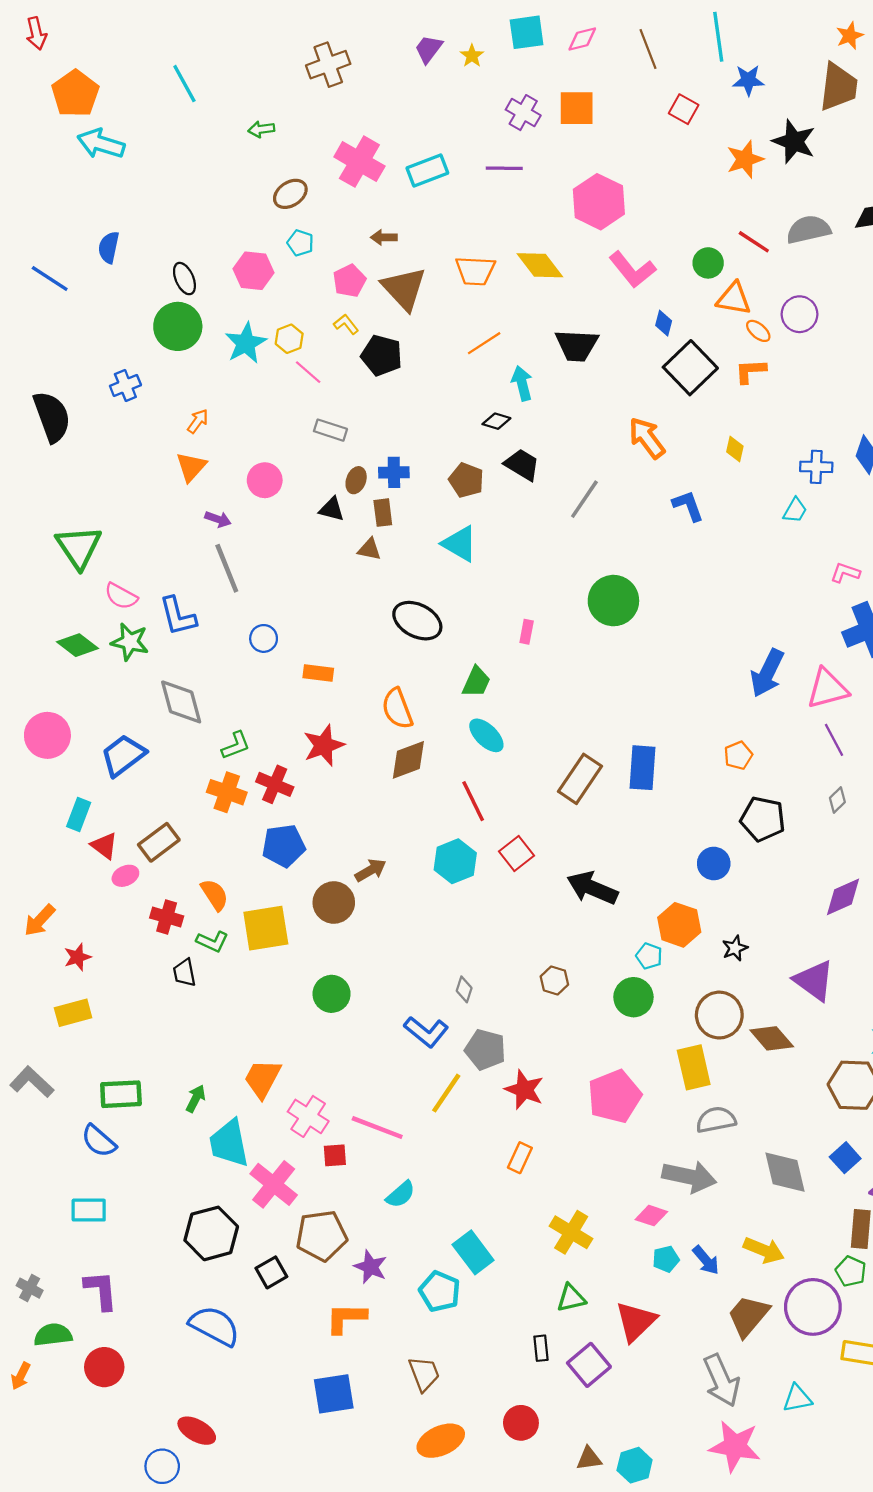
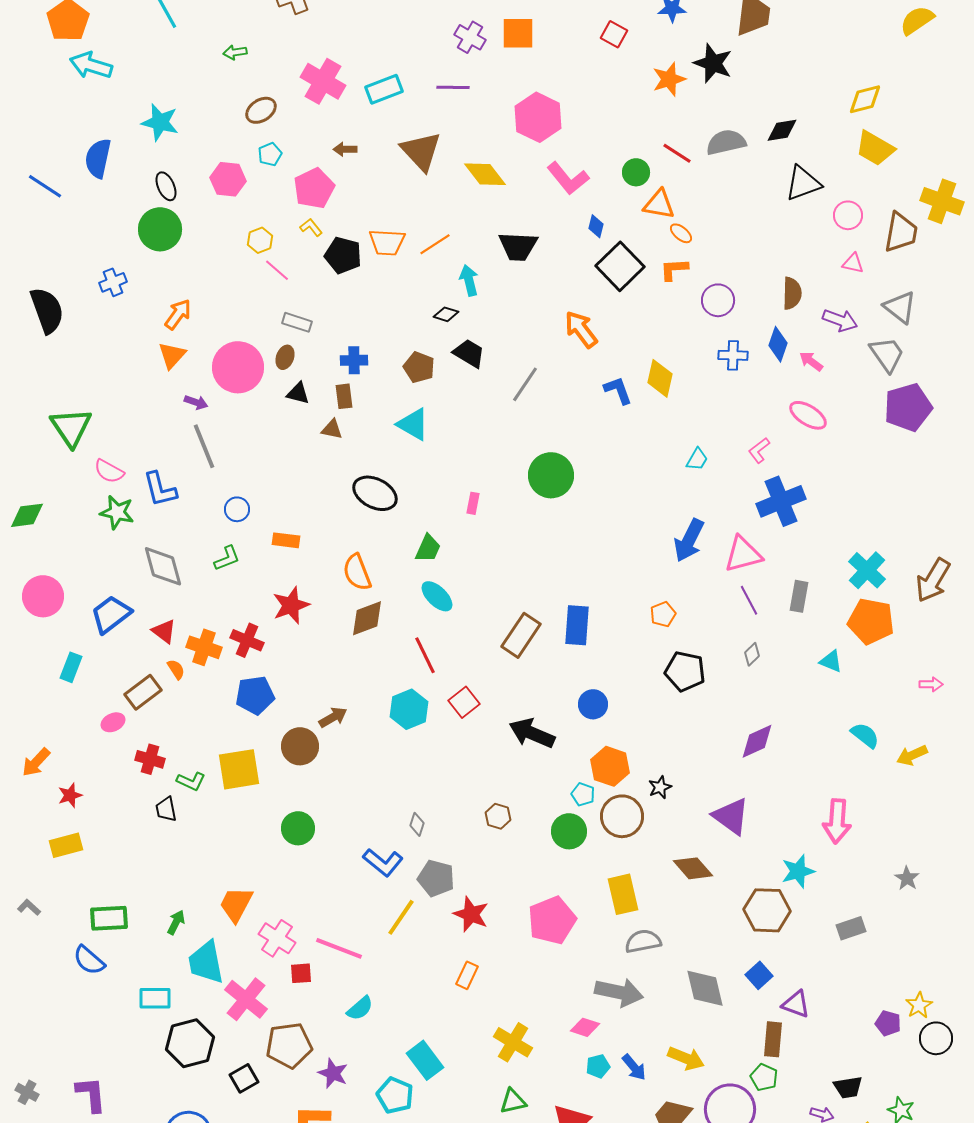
cyan pentagon: (300, 243) -> (270, 154), turned 30
blue semicircle: (109, 247) -> (98, 158), size x1.4
orange trapezoid: (475, 271) -> (387, 242), moved
pink pentagon: (349, 281) -> (314, 188), size x1.4
brown triangle: (404, 289) -> (421, 151), moved
purple circle: (800, 314) -> (718, 300), moved
cyan star: (246, 343) -> (160, 122), moved, turned -30
orange arrow: (198, 421) -> (178, 314), size x1.4
yellow diamond: (735, 449) -> (660, 378), moved, size x1.6
pink circle: (265, 480) -> (238, 367), size x1.6
brown ellipse: (356, 480) -> (285, 357), moved
cyan trapezoid: (795, 510) -> (697, 459), moved
pink L-shape: (845, 573) -> (759, 450), turned -56
green diamond: (78, 645) -> (27, 515), moved, turned -45
green L-shape: (236, 745) -> (227, 558), moved
red triangle: (104, 846) -> (164, 631), moved
blue circle: (714, 864) -> (593, 704), moved
orange semicircle: (215, 895) -> (176, 669), moved, size x0.7
brown circle: (719, 1015) -> (622, 816), moved
gray L-shape: (32, 1082) -> (29, 907), size x0.6
cyan rectangle: (89, 1210) -> (155, 998), moved

